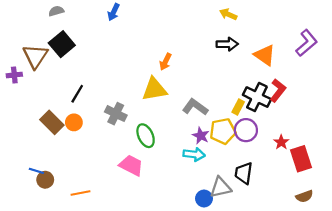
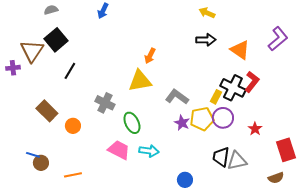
black line: (77, 94) -> (70, 71), moved
orange circle: (74, 122) -> (73, 126), moved
cyan arrow: (194, 154) -> (149, 151), moved
red rectangle: (301, 159) -> (286, 150), moved
gray triangle: (221, 187) -> (237, 161), moved

